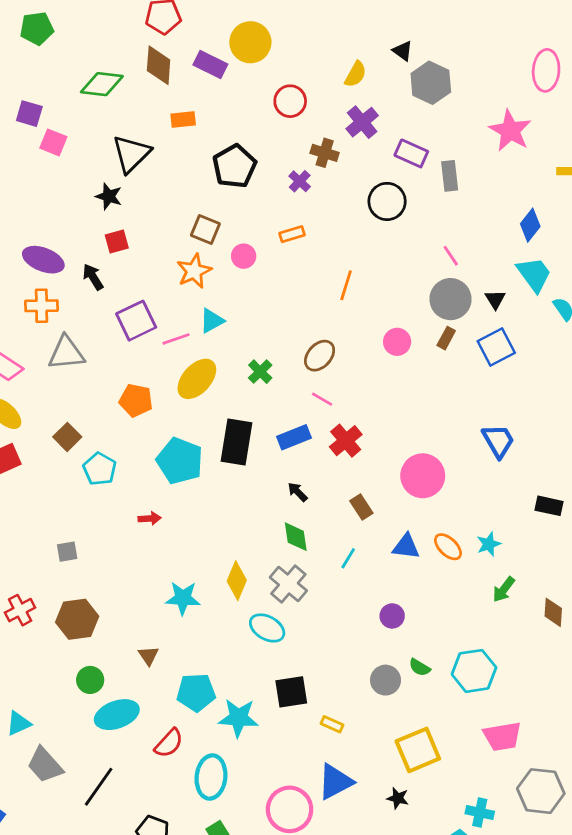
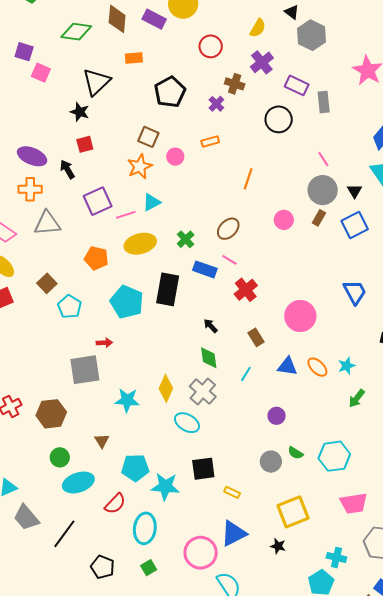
yellow ellipse: (197, 379) -> (140, 244), turned 32
blue rectangle: (294, 437) -> (205, 269), moved, turned 40
gray square: (67, 552) -> (85, 370), moved, size x2.0

